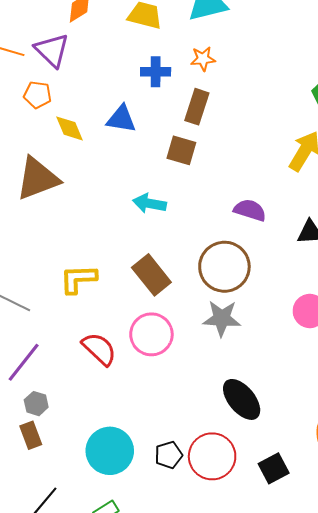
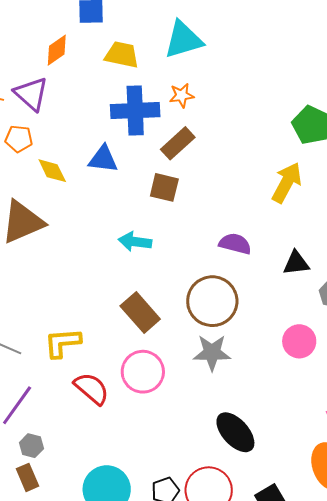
blue cross: (156, 72) -> (135, 111), size x1.6
brown rectangle: (197, 107) -> (178, 143), turned 32
yellow L-shape: (78, 279) -> (62, 343), moved

